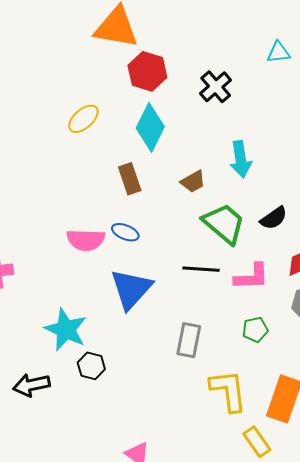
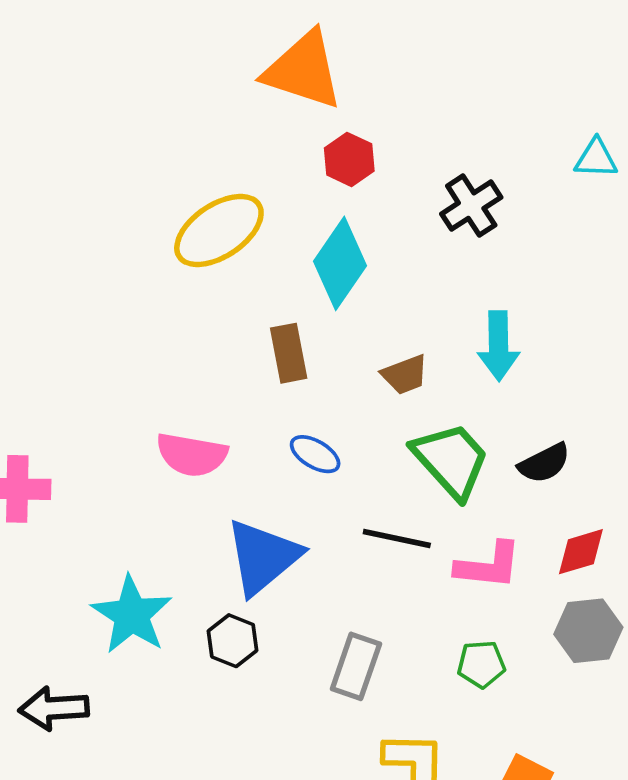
red hexagon: (147, 71) -> (349, 159), size x0.7
yellow ellipse: (83, 119) -> (219, 230), size x1.5
blue ellipse: (125, 232) -> (315, 454), moved
black hexagon: (91, 366) -> (233, 641), moved

